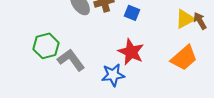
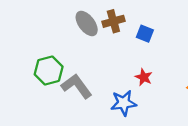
red star: (131, 52) -> (144, 77), size x0.6

